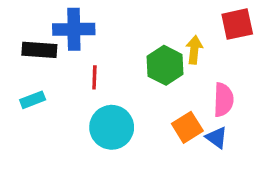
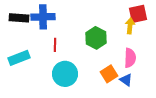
black rectangle: (39, 50) -> (19, 18), moved
yellow arrow: (194, 50) -> (130, 26), moved
cyan rectangle: (33, 100) -> (19, 58), size x1.5

